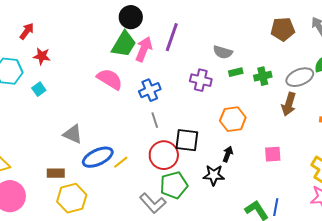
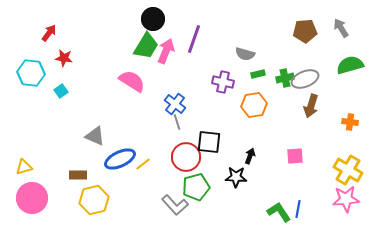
gray ellipse: (300, 77) -> (305, 79), moved
blue cross: (150, 90) -> (175, 104), moved, turned -30
orange hexagon: (233, 119) -> (254, 105), moved

